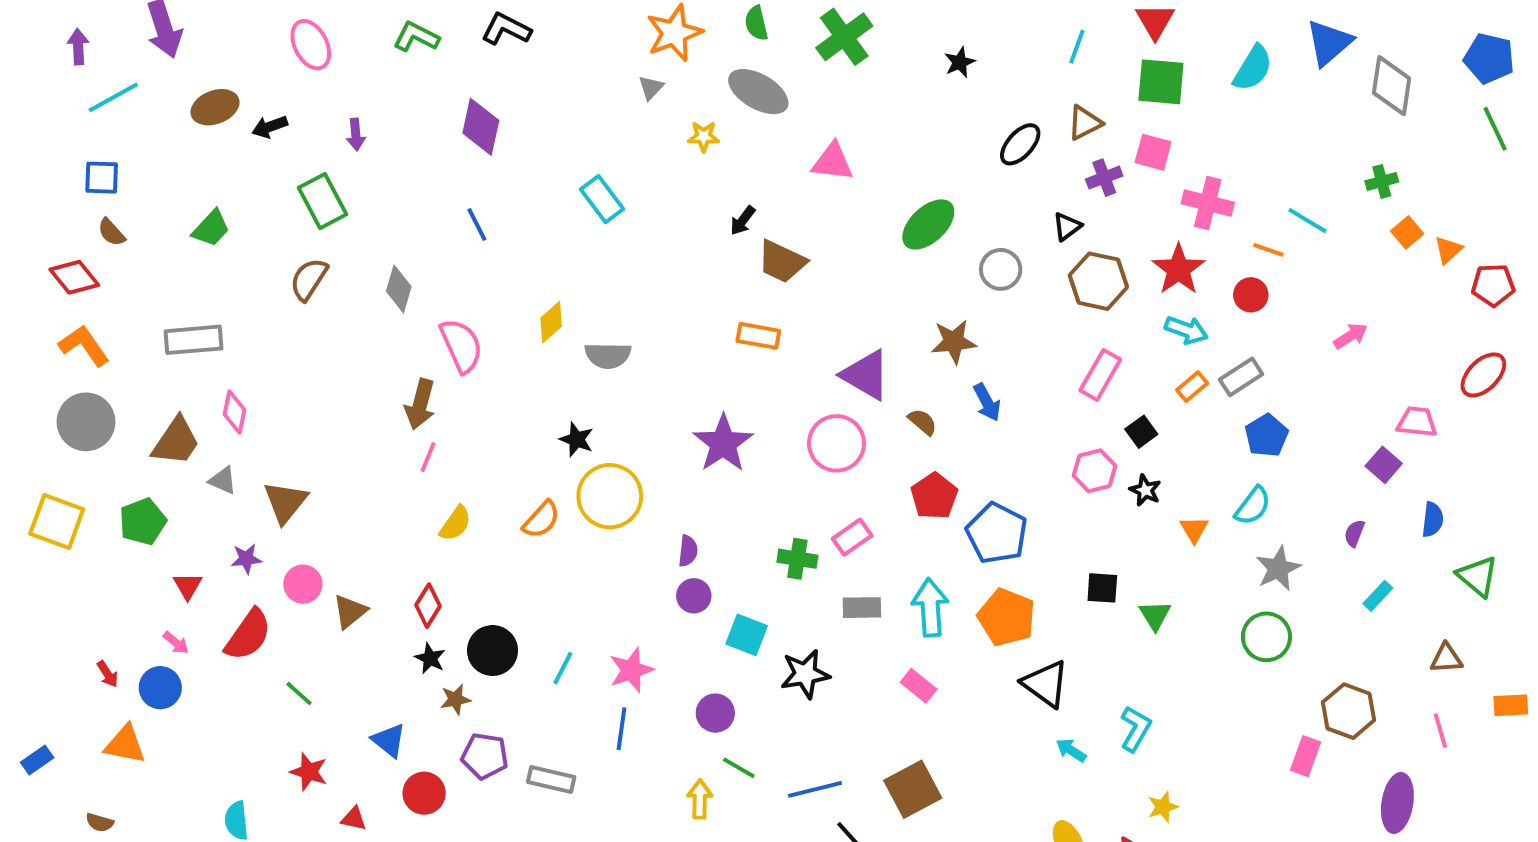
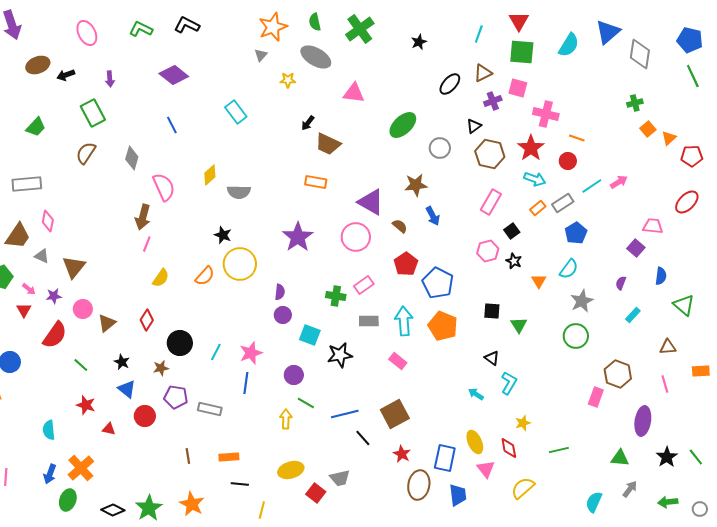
purple diamond: (481, 127) -> (174, 75), turned -64
cyan line: (1307, 221) -> (592, 186), moved, turned -65
pink arrow: (176, 643) -> (29, 289), moved
black star: (430, 658) -> (122, 362), moved
black triangle: (1046, 684) -> (492, 358), moved, size x0.6

